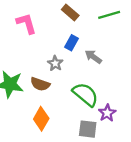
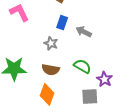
brown semicircle: (40, 84) -> (51, 70), moved
green semicircle: (85, 94) -> (82, 66), size x0.7

